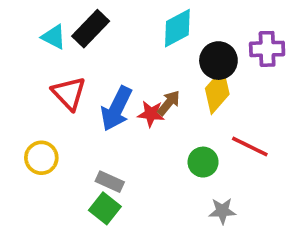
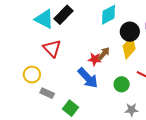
cyan triangle: (54, 37) -> (44, 19), size x1.5
blue arrow: (116, 109) -> (88, 78), moved, turned -70
yellow circle: (41, 158) -> (32, 75), moved
gray rectangle: (110, 182) -> (47, 93), moved

